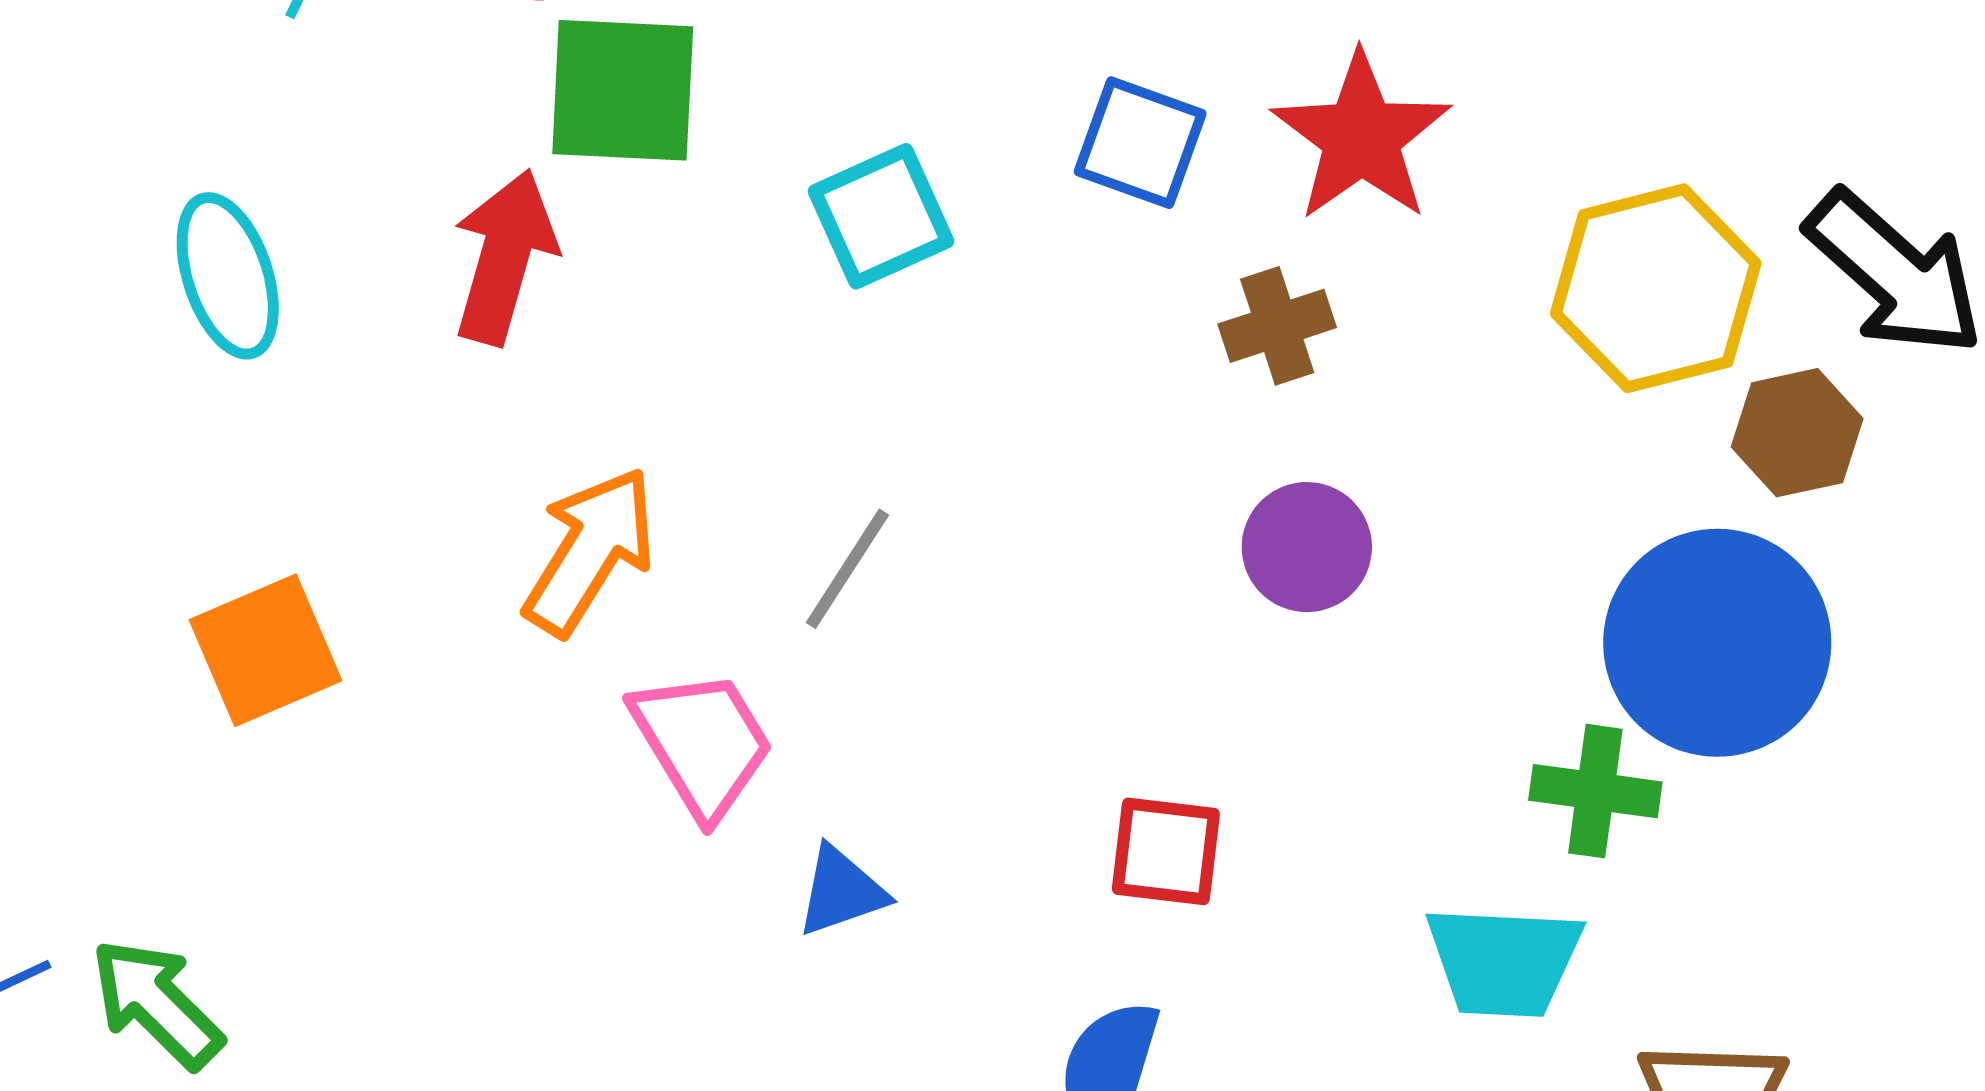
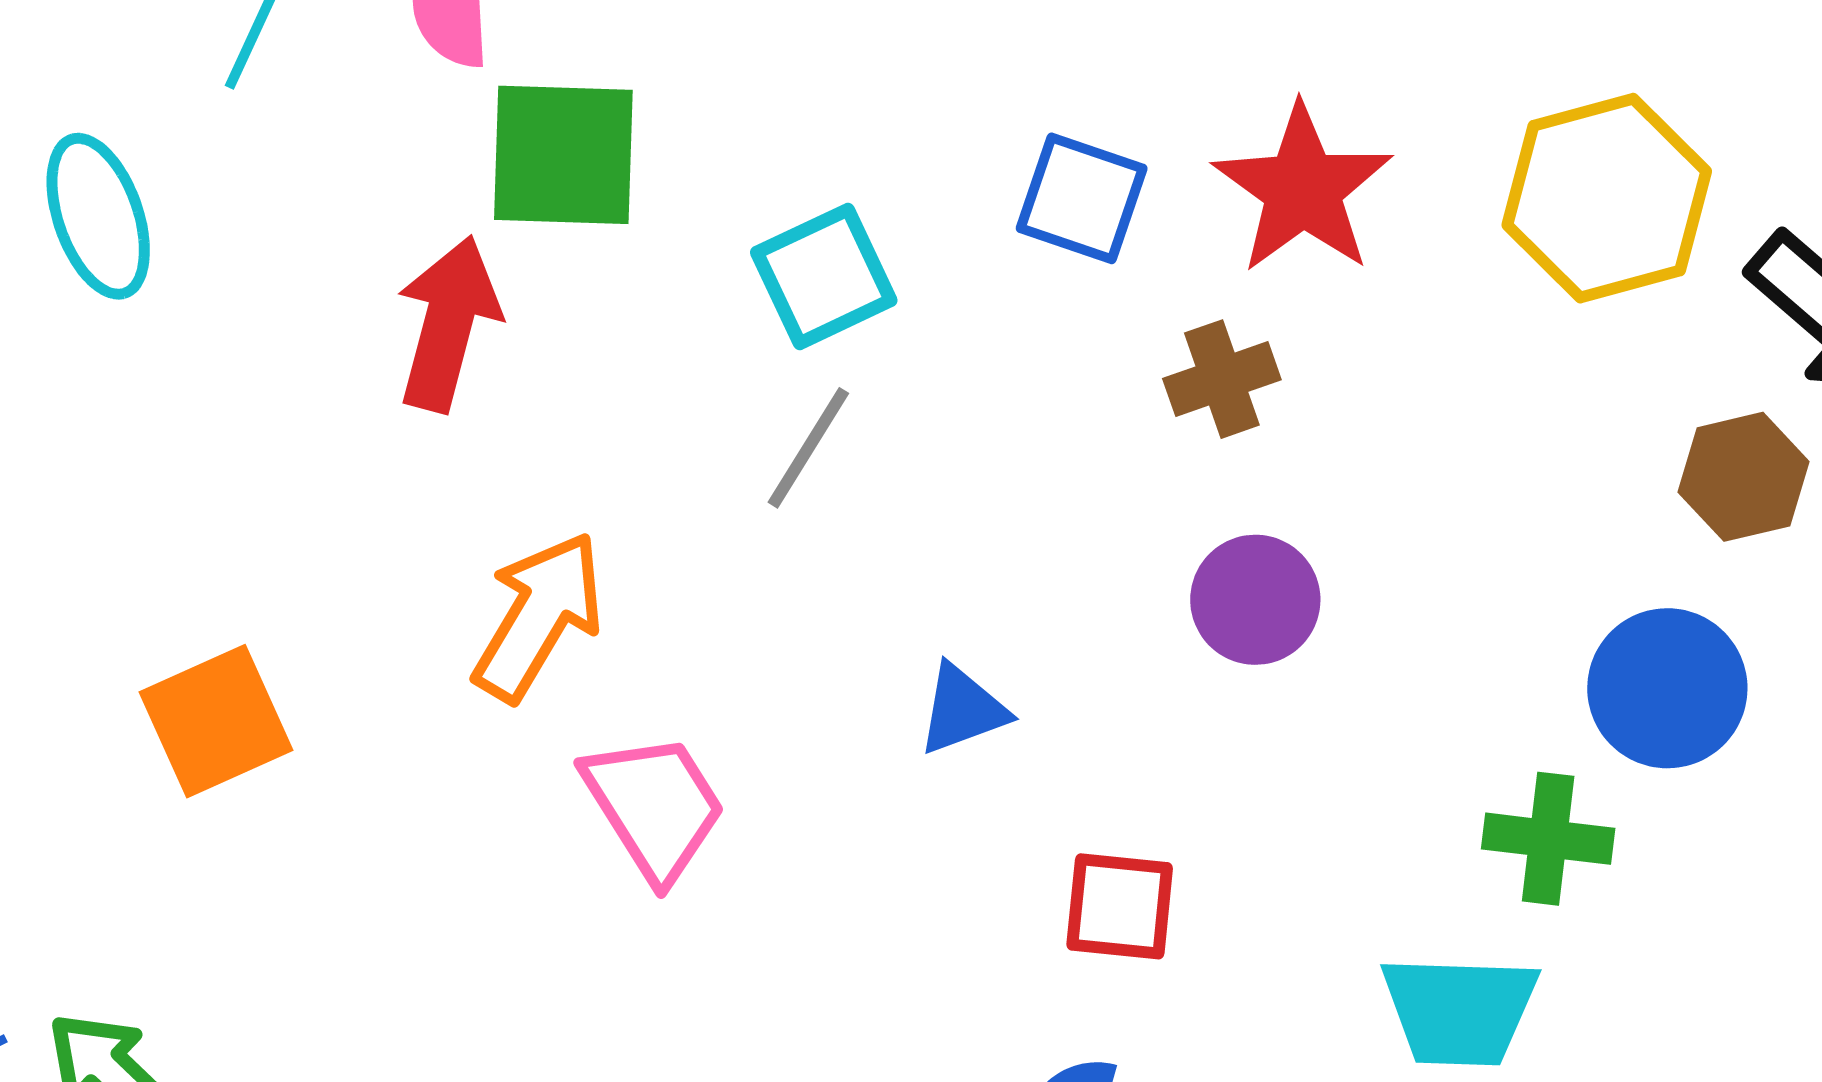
cyan ellipse: (228, 276) -> (98, 216), moved
yellow hexagon: (1656, 288) -> (1607, 198), moved
gray line: (847, 569) -> (808, 448), moved
blue circle: (1717, 643) -> (1667, 688), size x0.7
blue triangle: (841, 891) -> (962, 710), moved

